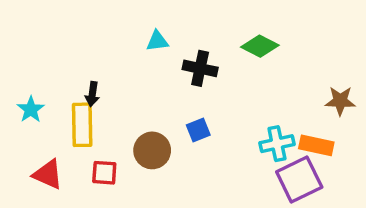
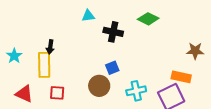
cyan cross: (277, 144) -> (136, 91), moved
brown circle: (152, 150) -> (99, 86), moved

